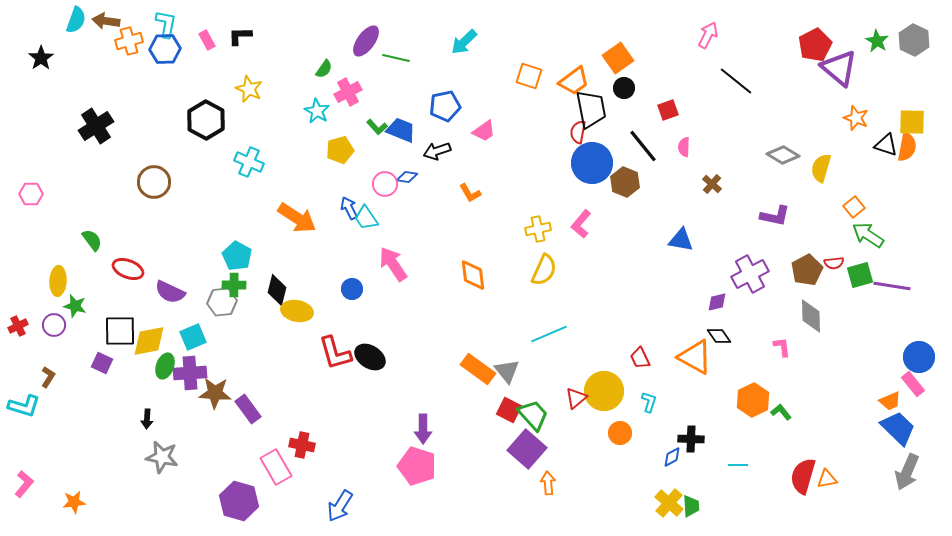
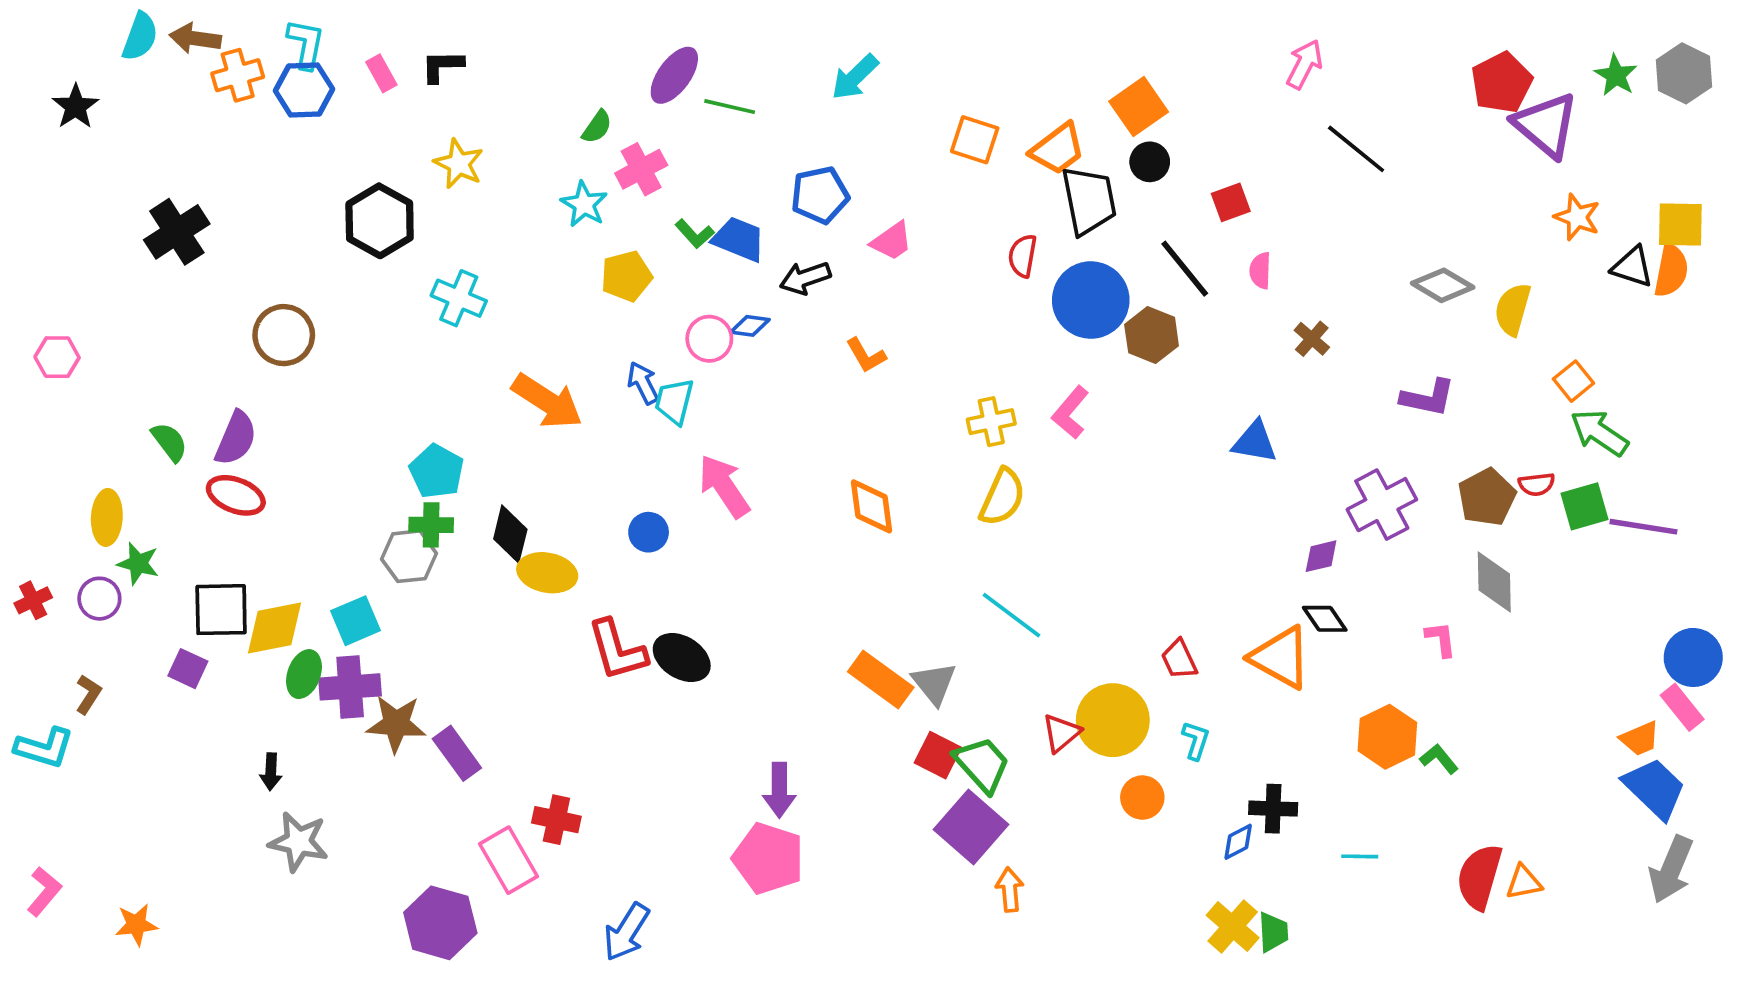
red semicircle: (578, 132) -> (1023, 256), moved
cyan trapezoid: (366, 218) -> (674, 401), turned 48
purple semicircle: (170, 292) -> (236, 438), moved, turned -92
cyan line: (549, 334) -> (1012, 615), turned 60

